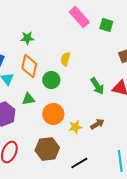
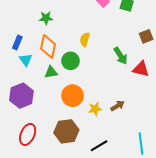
green arrow: (97, 86) -> (121, 56), moved
green triangle: (28, 99) -> (51, 72), moved

